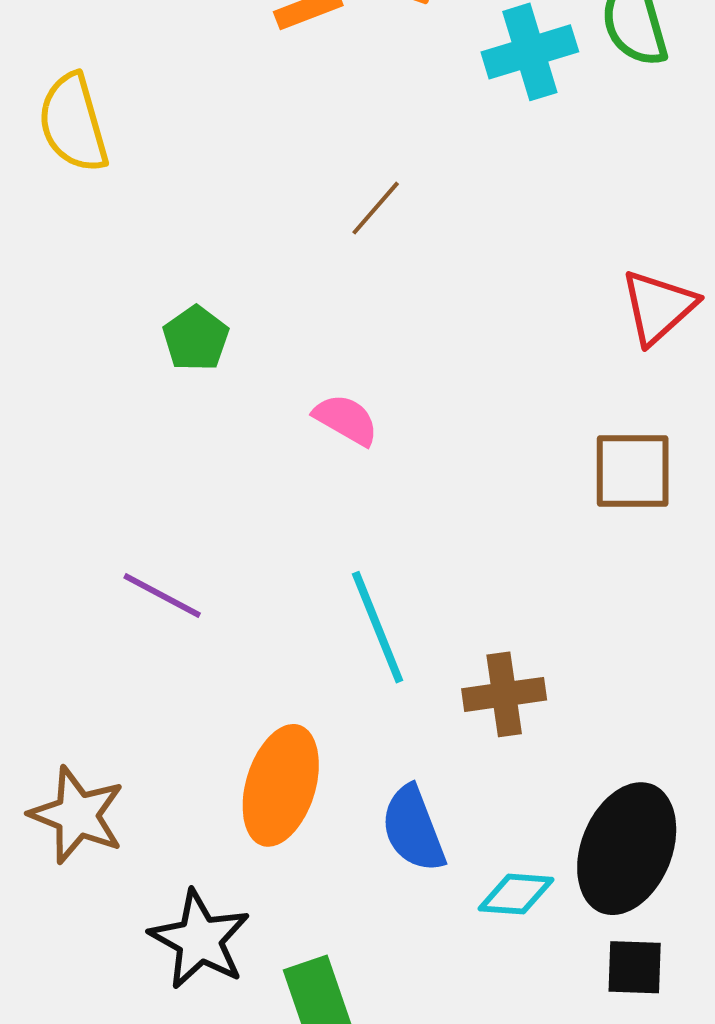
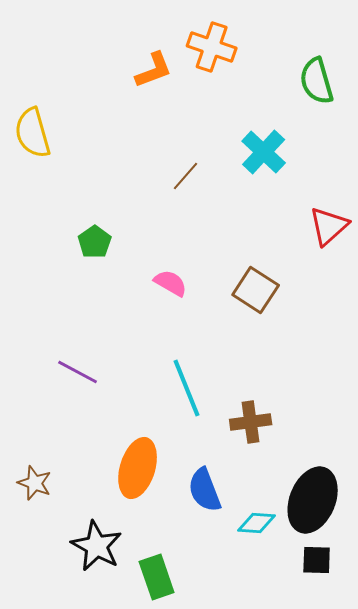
cyan cross: (530, 52) -> (264, 152), moved, turned -30
brown square: (633, 471) -> (256, 290), moved, turned 33
brown star: (77, 815) -> (35, 483), size x0.7

